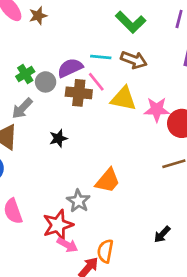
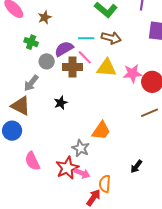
brown star: (38, 16) -> (45, 17), moved
green cross: (25, 74) -> (31, 42), moved, turned -32
black arrow: (162, 234) -> (136, 166), moved
pink arrow: (67, 245) -> (82, 173), moved

